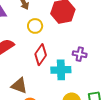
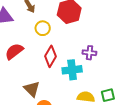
brown triangle: (19, 86) -> (32, 89), turned 30

